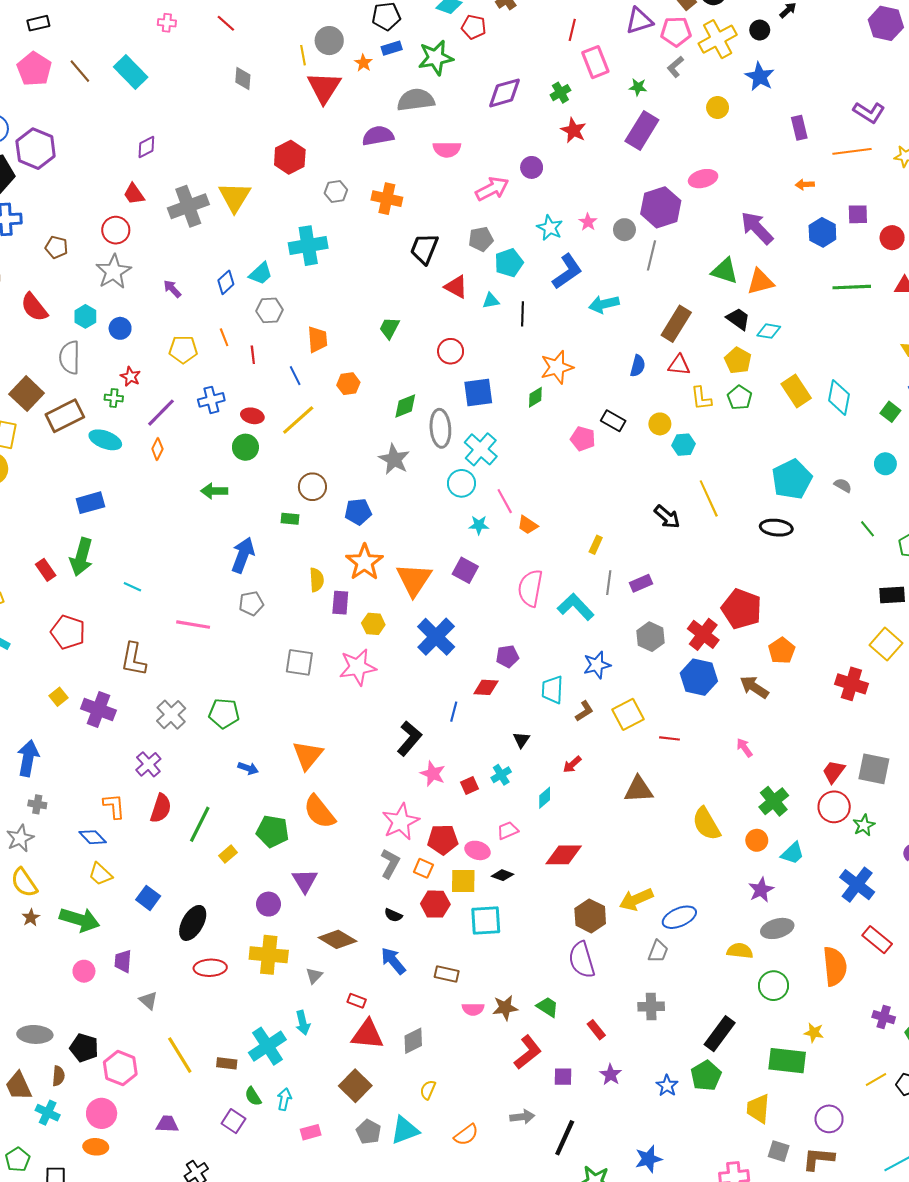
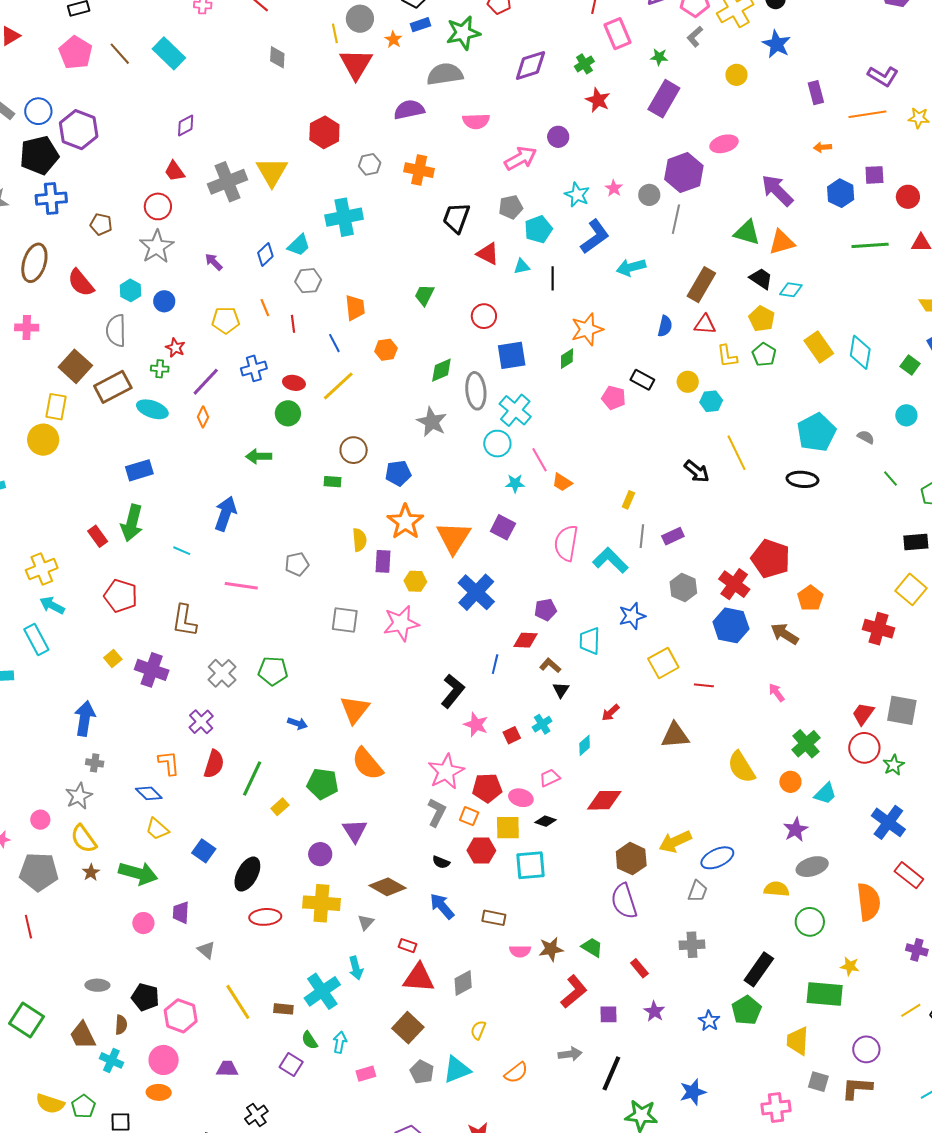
blue arrow: (243, 555) -> (225, 514), moved
brown L-shape: (584, 711) -> (550, 665), moved, turned -105
gray ellipse: (35, 1034) -> (97, 985), size x0.7

